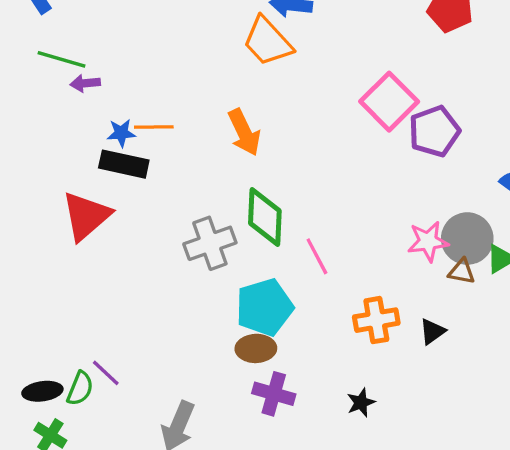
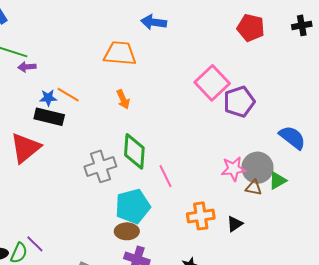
orange trapezoid: (268, 41) -> (120, 53), moved, turned 136
orange line: (154, 127) -> (68, 95), turned 30
orange arrow: (244, 132) -> (123, 99), size x0.7

